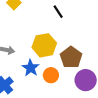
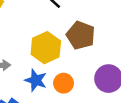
brown pentagon: (71, 57) -> (81, 35), moved

